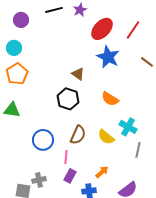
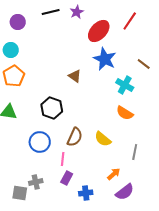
red line: (133, 30) -> (130, 21), moved
black hexagon: (68, 99) -> (52, 108), moved
orange semicircle: (110, 99) -> (125, 113), moved
cyan cross: (128, 127) -> (125, 85), moved
orange arrow: (102, 172) -> (114, 174), moved

